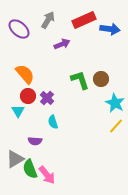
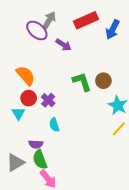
purple ellipse: (19, 29) -> (37, 30), moved
blue arrow: (110, 29) -> (113, 29), turned 108
purple arrow: (62, 44) -> (63, 45), turned 56
green semicircle: (30, 169) -> (40, 160), moved

